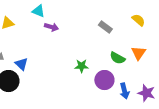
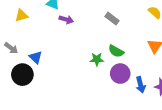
gray rectangle: (105, 27) -> (112, 19), moved
green semicircle: (117, 58) -> (116, 51), moved

